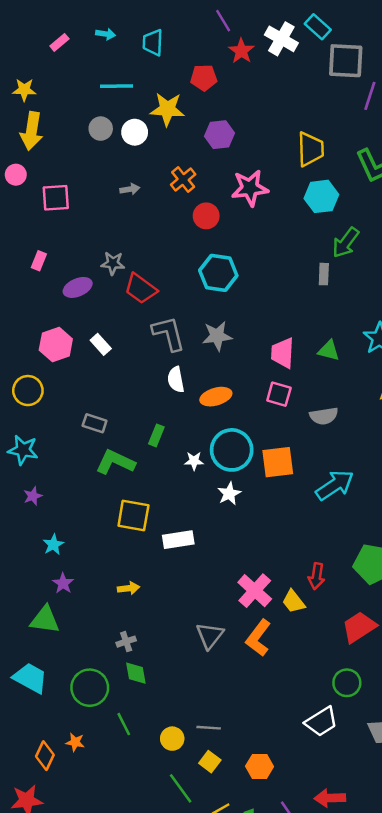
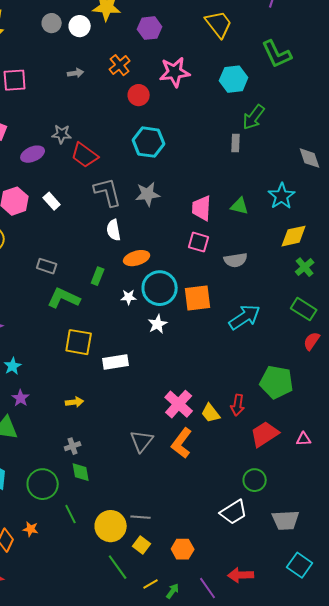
yellow trapezoid: (310, 149) -> (219, 24), moved, turned -36
orange ellipse: (216, 397) -> (137, 258), moved
red arrow: (317, 576) -> (238, 405), moved
yellow circle: (172, 739) -> (111, 526), size x1.6

